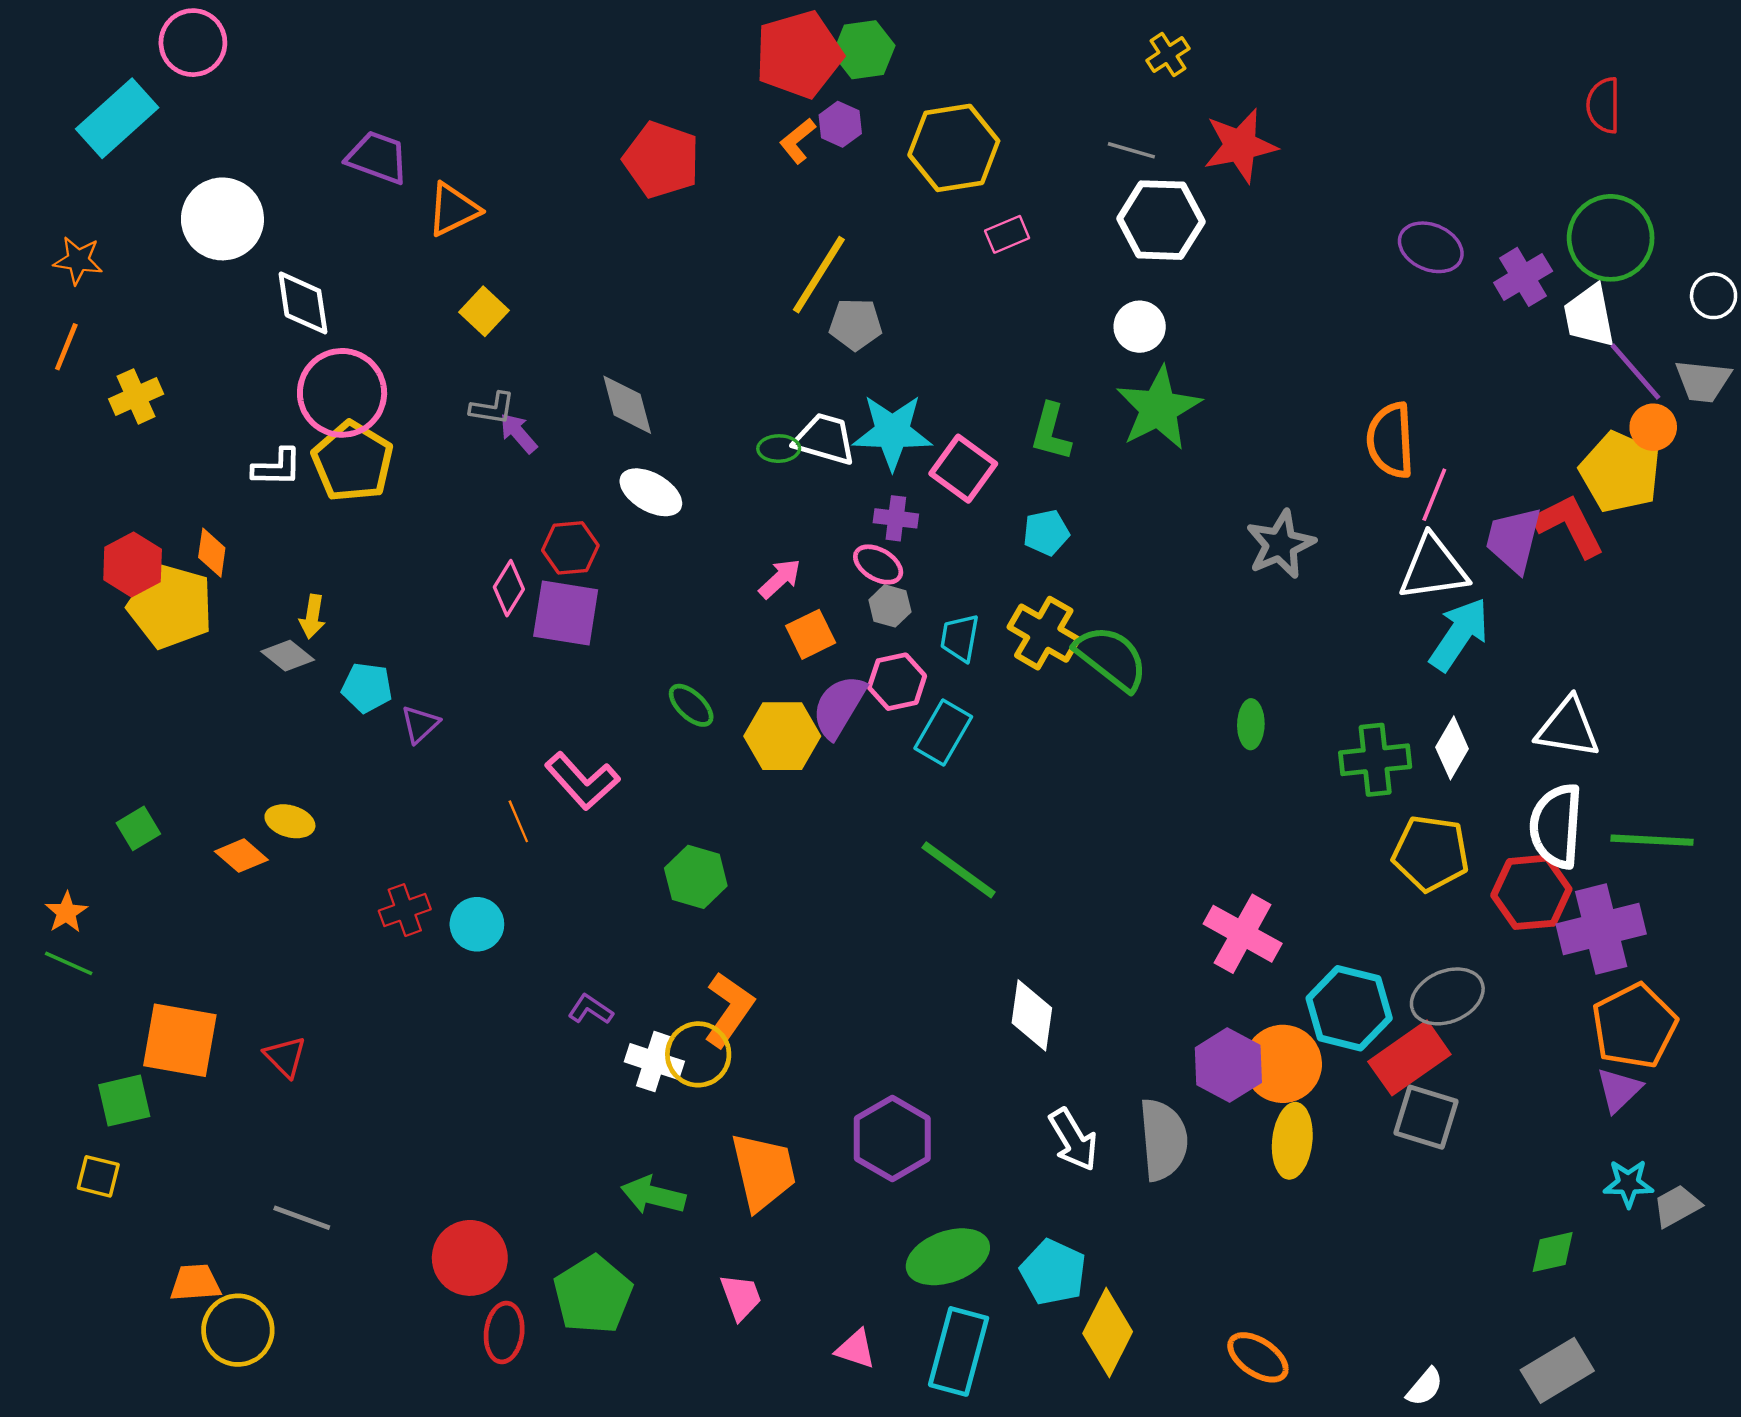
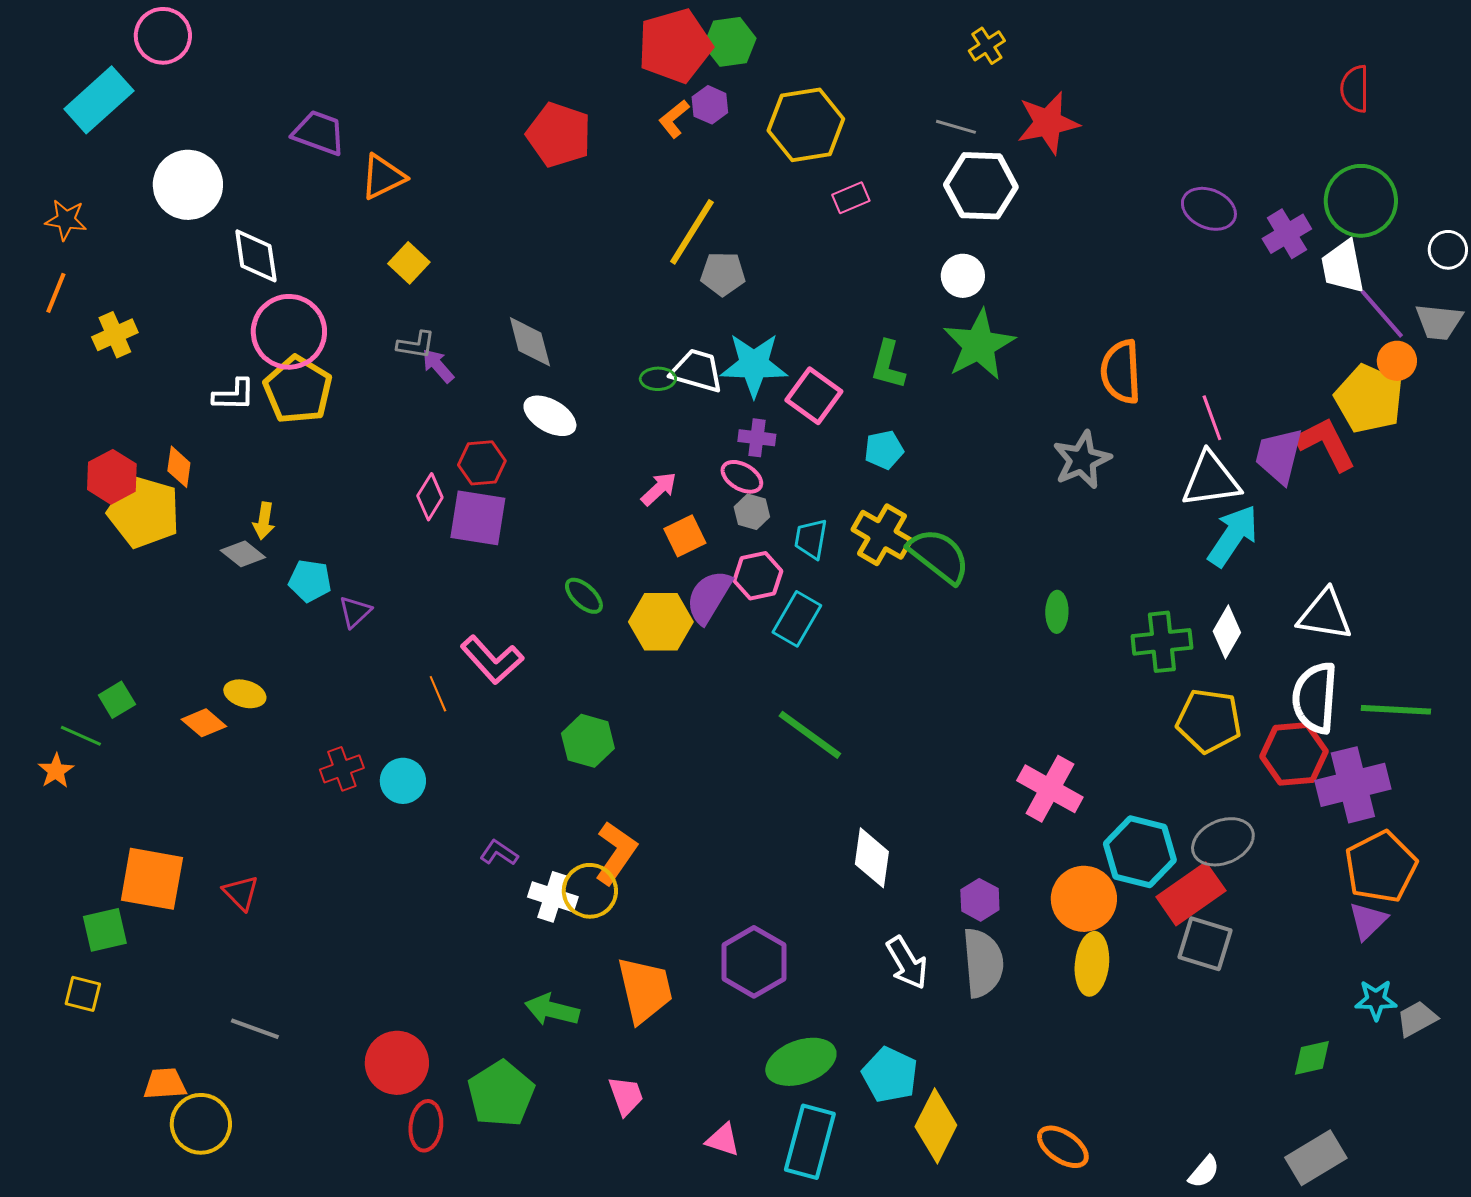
orange semicircle: (1390, 440) -> (1121, 372), moved
pink line: (1434, 495) -> (1212, 418), turned -42
green line: (69, 963) -> (81, 736), moved
purple hexagon: (1228, 1065) -> (980, 900), moved, size x0.7

